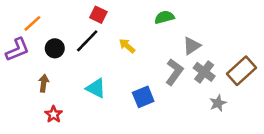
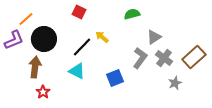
black line: (87, 41) -> (82, 47), moved
black circle: (55, 48) -> (44, 39), size x1.6
brown arrow: (44, 83) -> (35, 67), size x1.5

